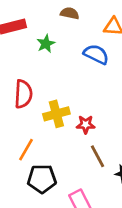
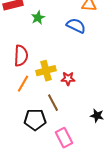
orange line: (26, 150) -> (23, 84), moved
brown line: (97, 156) -> (53, 103), moved

